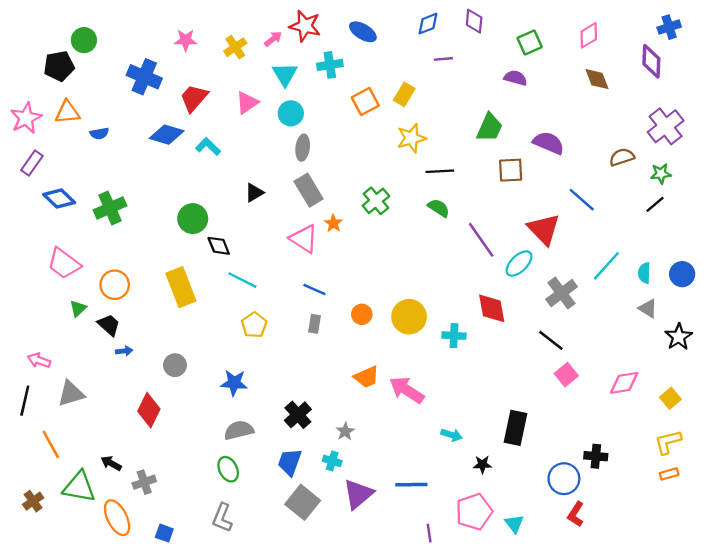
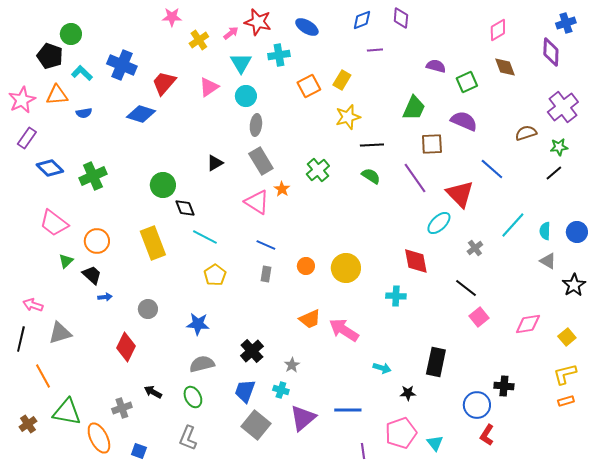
pink star: (186, 40) -> (172, 17), moved
green square: (530, 42) -> (467, 82), moved
black pentagon: (59, 66) -> (50, 56), turned 30
cyan L-shape: (208, 146) -> (82, 73), moved
purple line: (481, 240) -> (415, 178), moved
gray cross: (562, 293) -> (475, 248), size x0.6
cyan cross: (454, 336) -> (396, 296), moved
black arrow: (111, 463) -> (153, 392), moved

